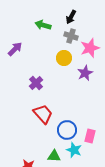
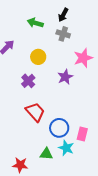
pink star: (90, 48) -> (83, 58), moved
yellow circle: (64, 58) -> (38, 57), moved
purple star: (85, 73) -> (65, 77), moved

